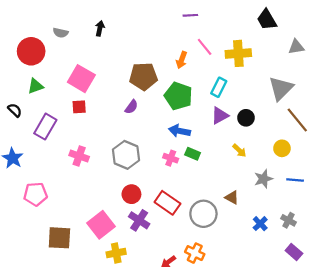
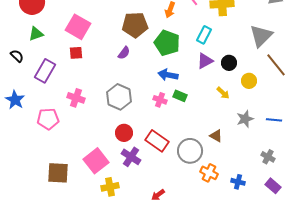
yellow circle: (282, 148) -> (249, 81), moved
pink pentagon: (35, 194) -> (48, 119), moved
blue cross: (260, 224) -> (238, 182), moved, turned -32
orange cross: (195, 253) -> (209, 173), moved

